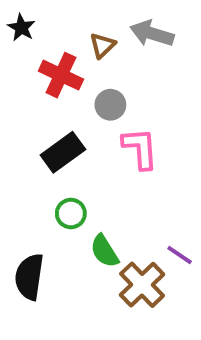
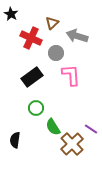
gray arrow: (152, 34) -> (77, 36), moved
black semicircle: (29, 277) -> (15, 140), size x0.7

